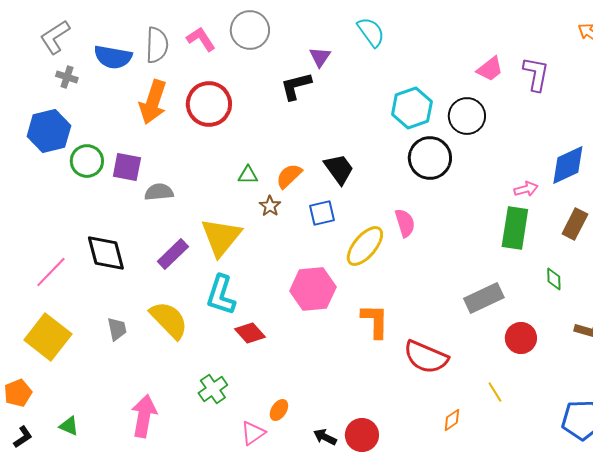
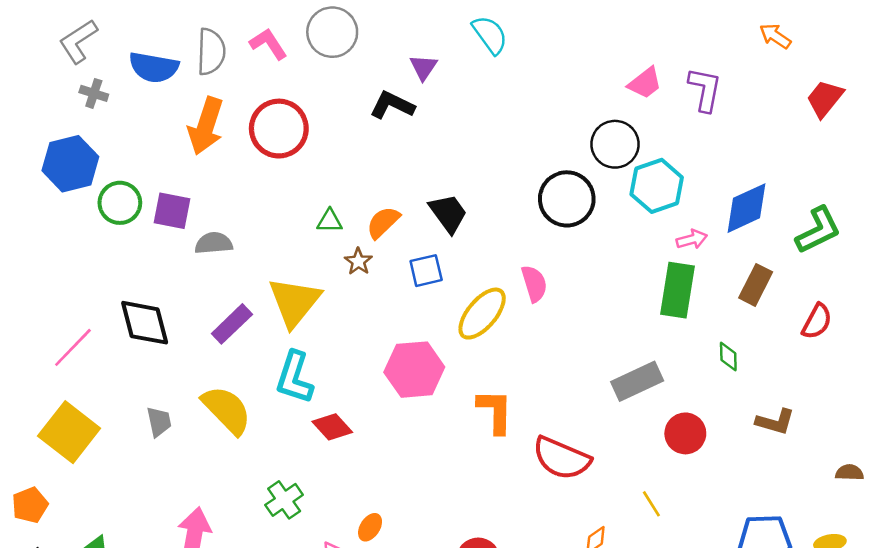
black L-shape: (296, 86) -> (392, 105), turned 40
cyan hexagon: (412, 108) -> (657, 186), moved

